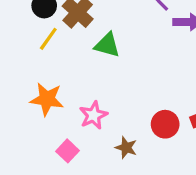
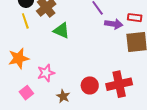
yellow line: (48, 39) -> (25, 21), turned -63
orange star: (47, 99) -> (19, 58), turned -30

